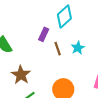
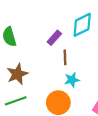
cyan star: (78, 48) -> (72, 80), moved

